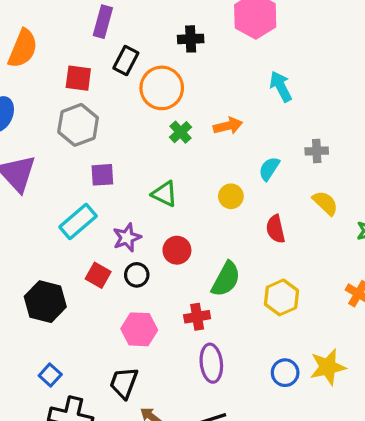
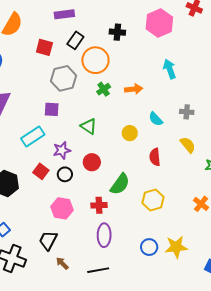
purple rectangle: (103, 22) -> (64, 14), turned 60
gray hexagon: (78, 125) -> (64, 78), moved
cyan semicircle: (269, 169) -> (156, 119), turned -84

